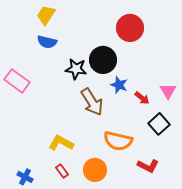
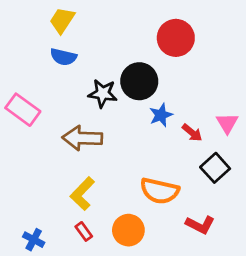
blue star: (119, 85) -> (161, 115), turned 30
brown arrow: (92, 102) -> (82, 138), moved, turned 124
yellow L-shape: (61, 143) -> (82, 194), turned -75

